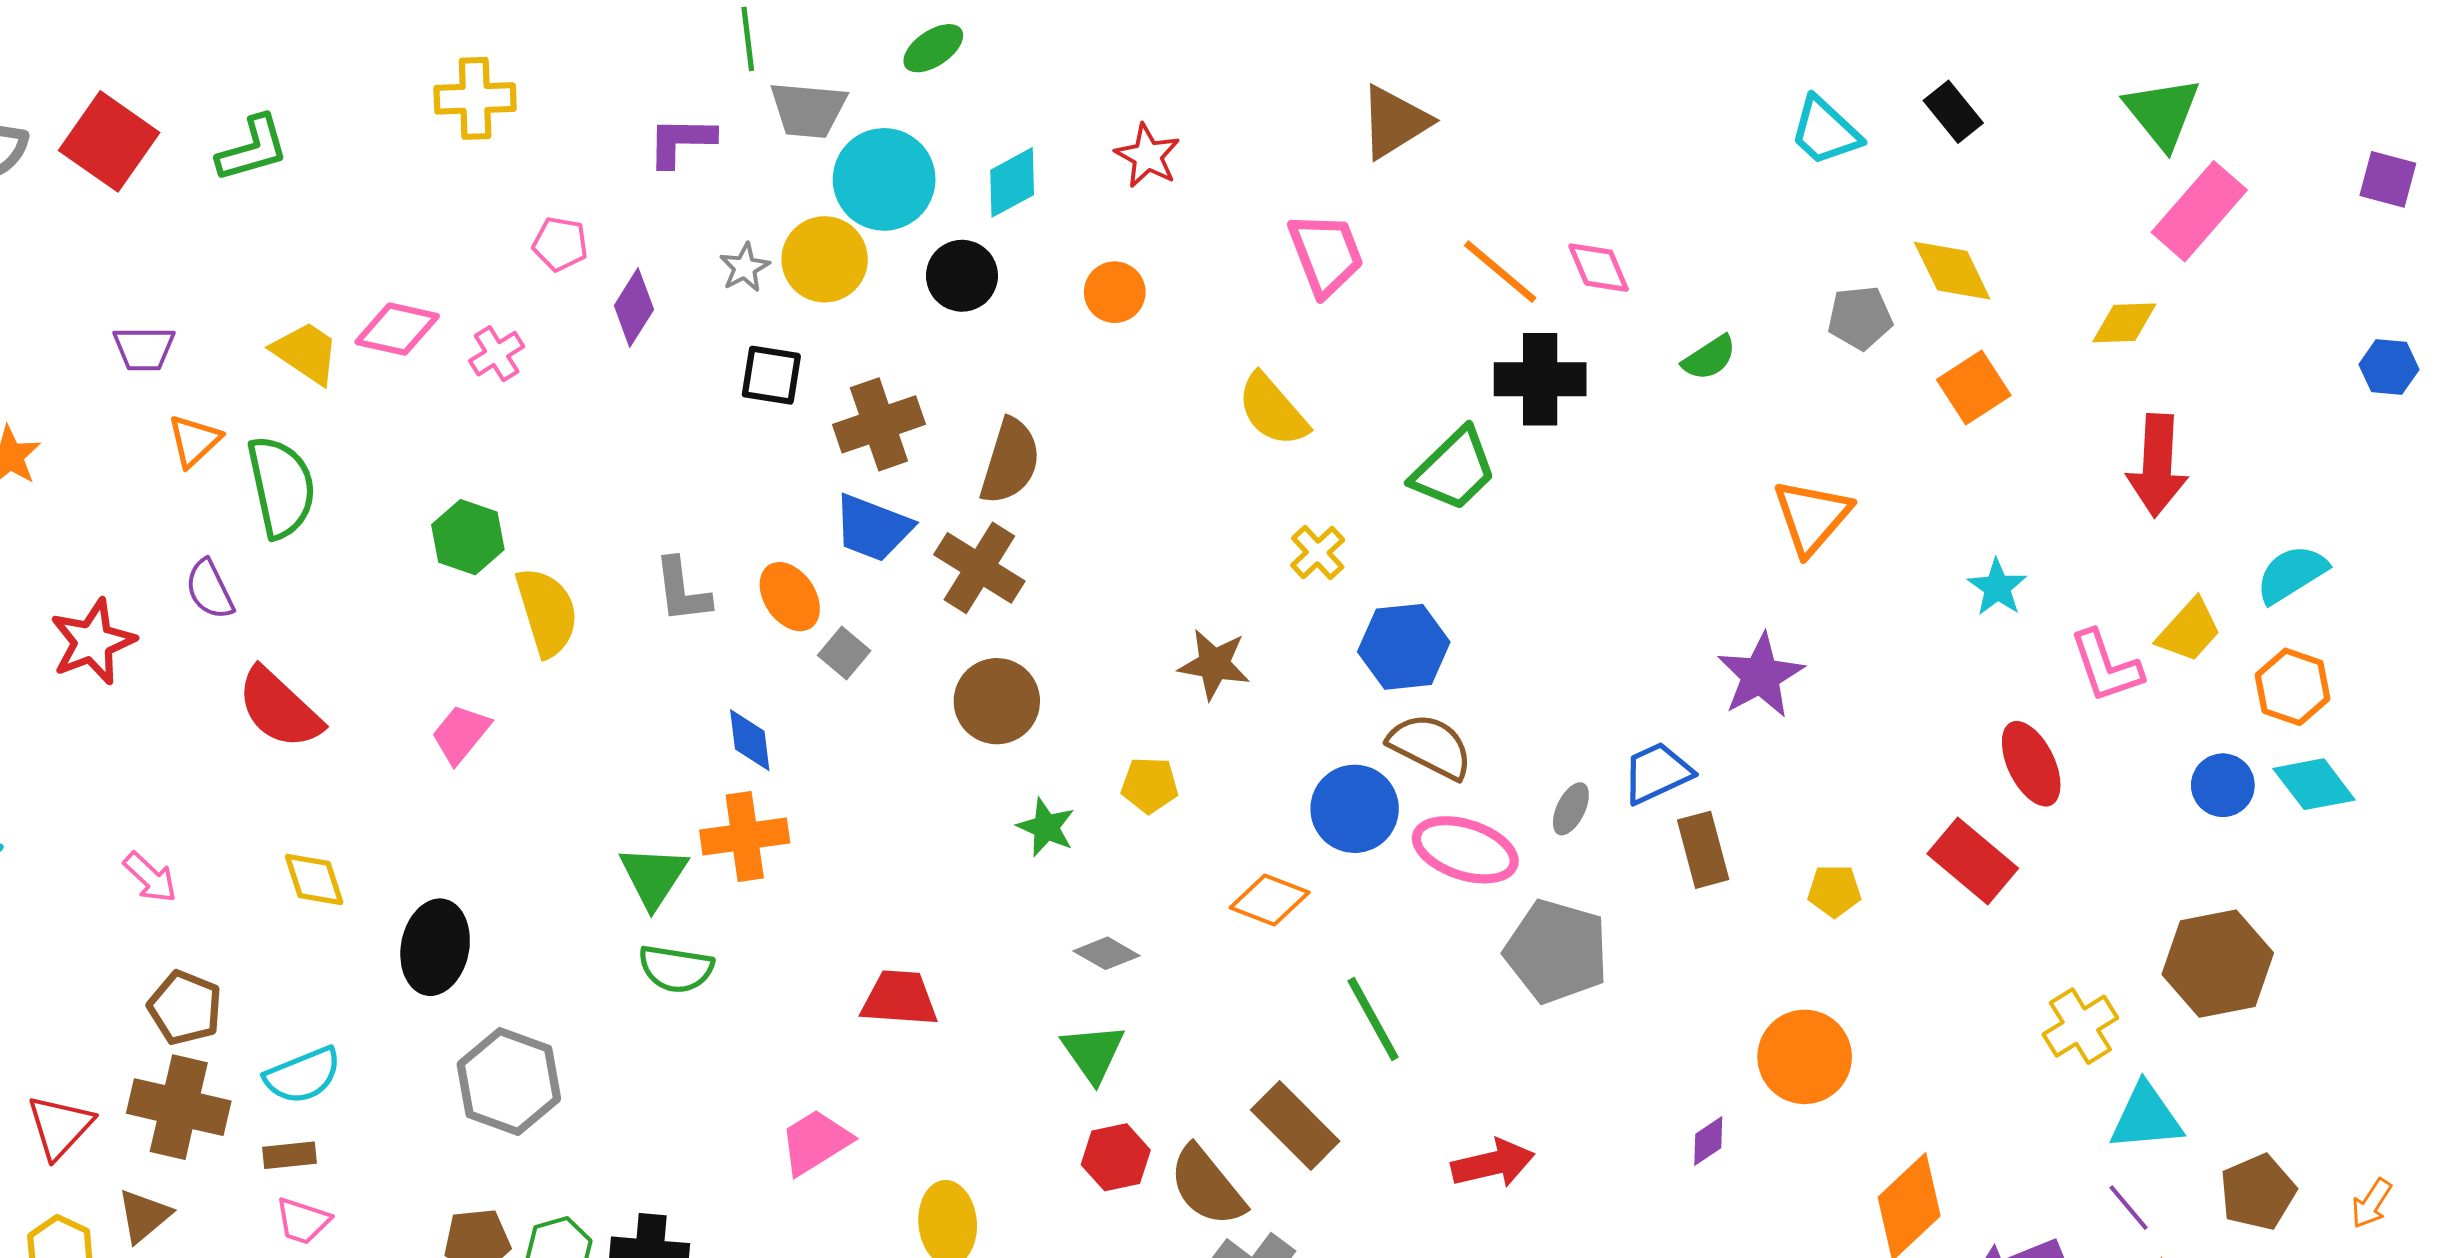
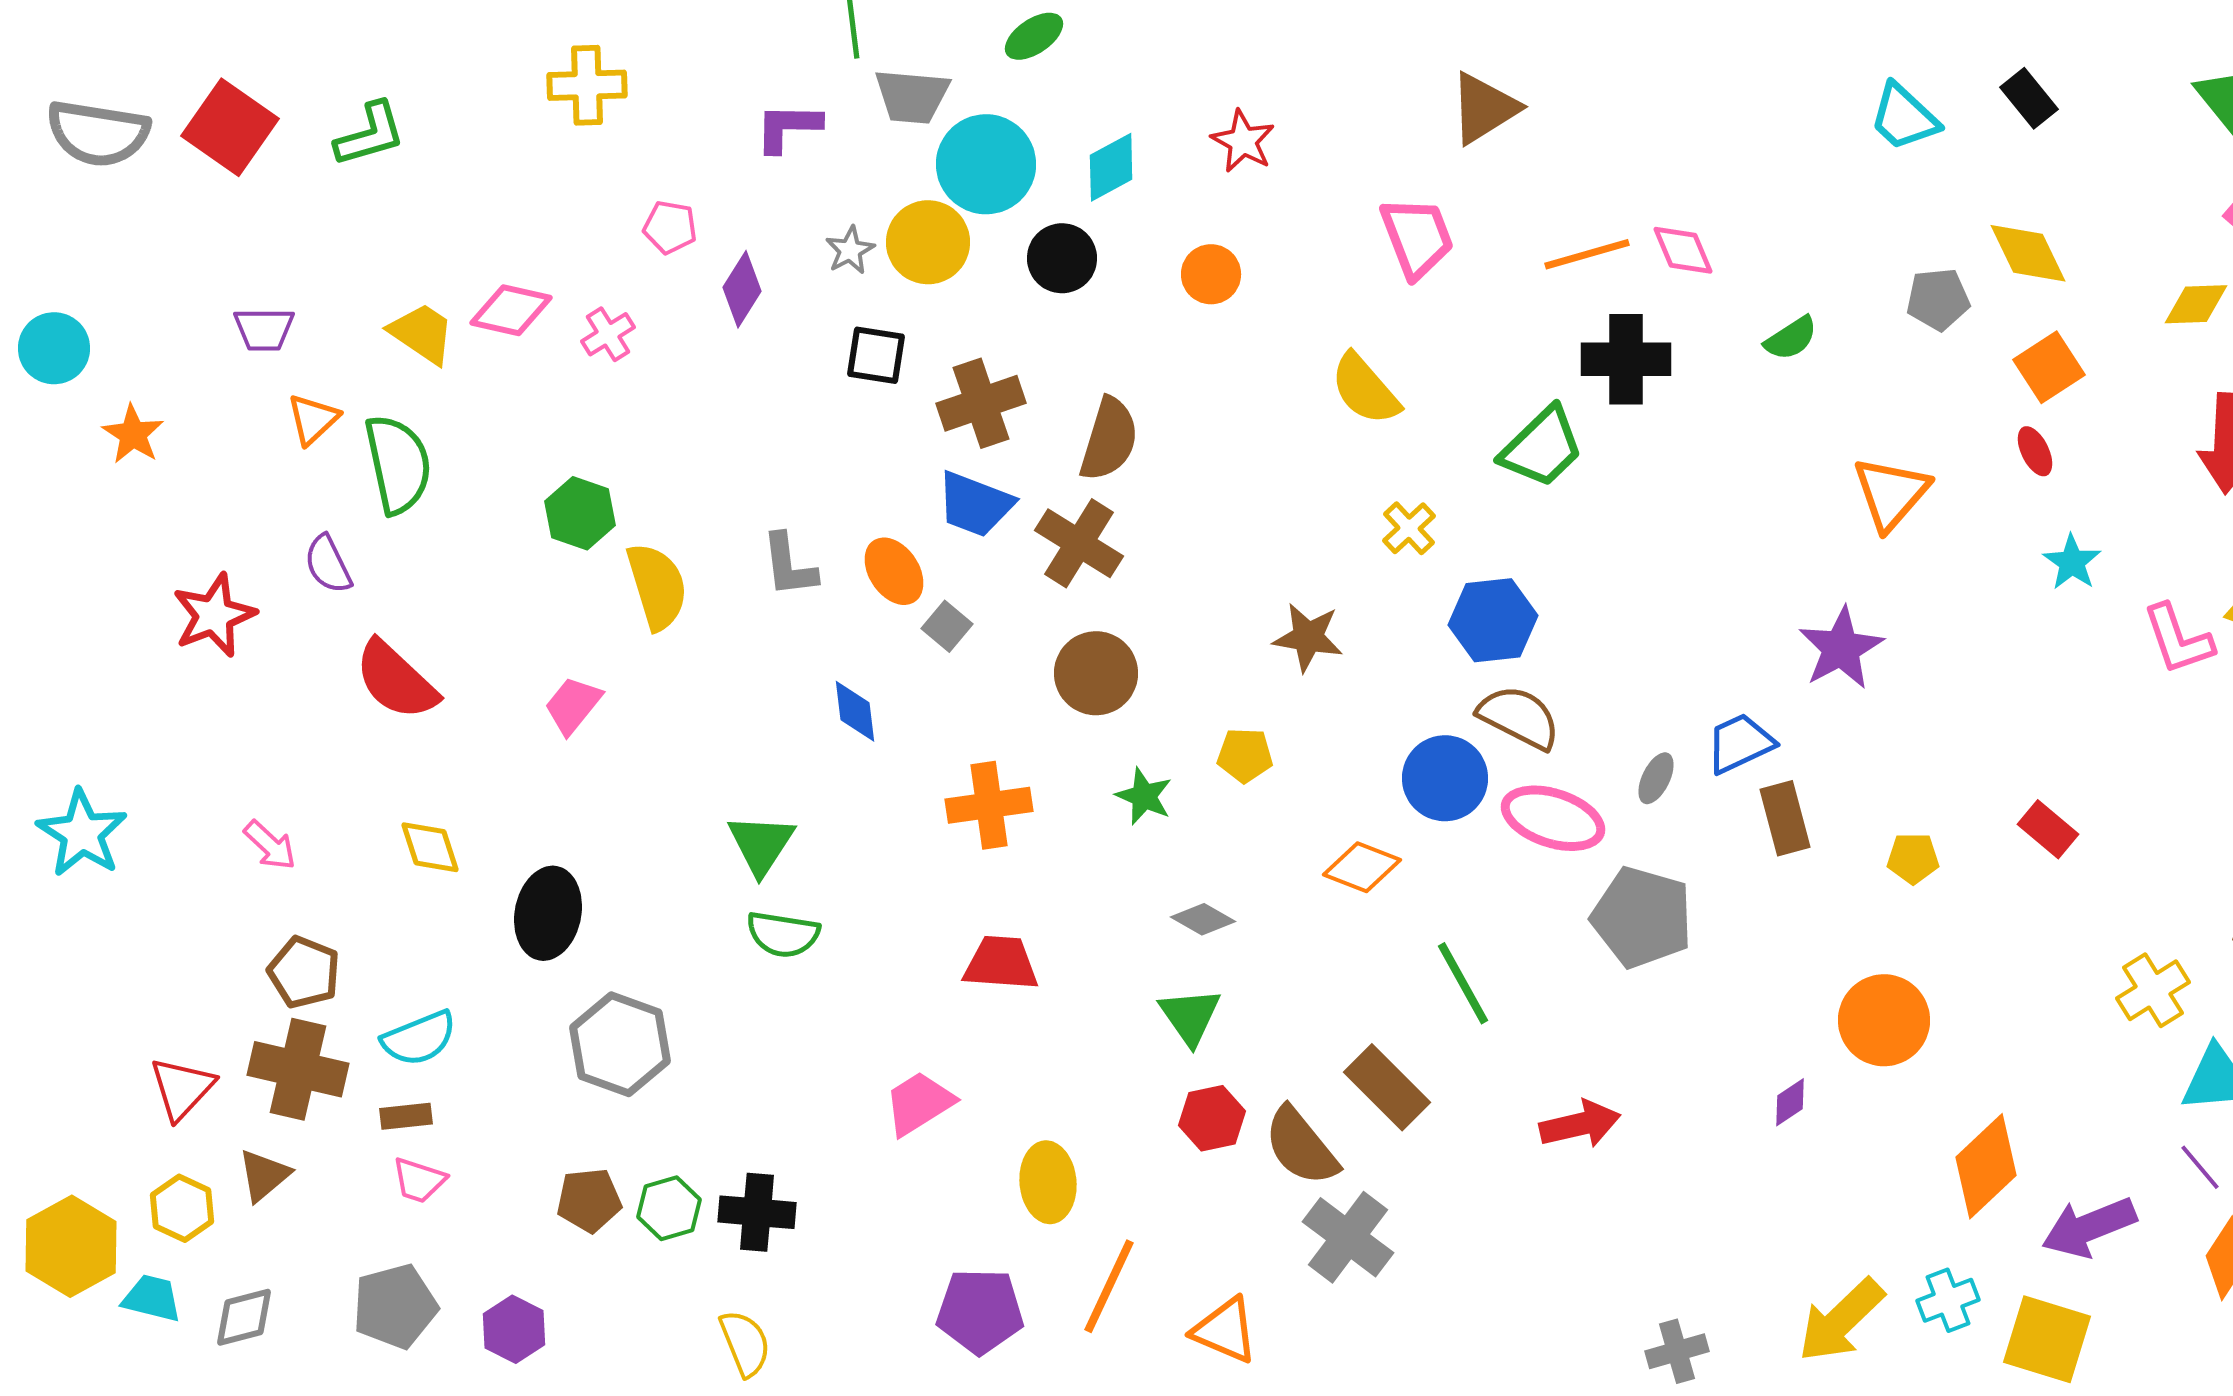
orange line: (1500, 272) -> (1587, 254), turned -56
red ellipse: (2031, 764) -> (2035, 451), moved, size x0.6
orange cross: (745, 836) -> (989, 805), moved
red rectangle: (1973, 861) -> (2048, 829), size x0.7

